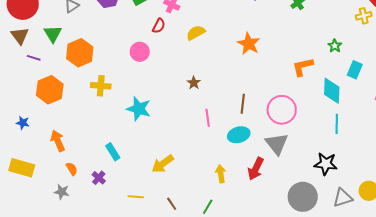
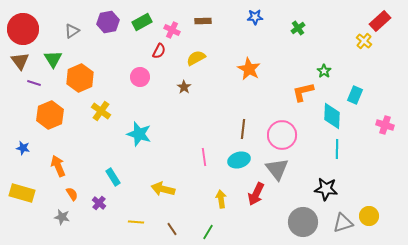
yellow cross: (364, 16) -> (364, 41), turned -35
green star: (335, 46) -> (324, 71), moved
brown star: (194, 83) -> (184, 87), moved
yellow cross: (101, 86) -> (101, 111), turned 30
pink line: (208, 118) -> (204, 157), moved
yellow arrow: (163, 164) -> (163, 189), turned 50

